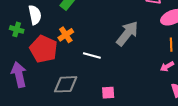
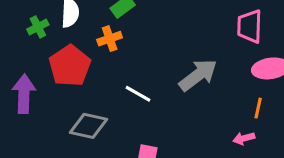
green cross: (17, 29) -> (38, 27), turned 32
orange cross: (66, 35) -> (110, 39), moved

